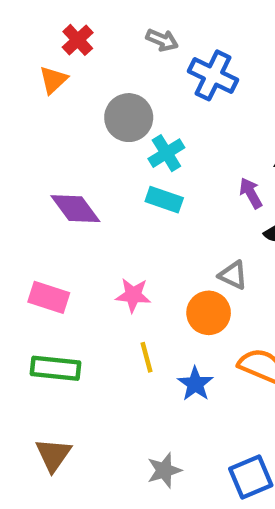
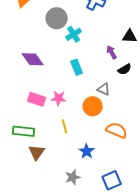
cyan rectangle: (164, 200) -> (77, 67), moved, turned 49
pink rectangle: (49, 297) -> (37, 99), moved
blue star: (195, 384) -> (87, 151), moved
brown triangle: (53, 455) -> (37, 152), moved

